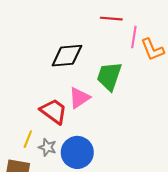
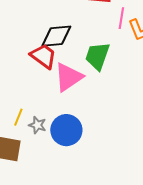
pink triangle: (79, 98) -> (68, 77), size x1.4
red trapezoid: (54, 111) -> (43, 56), moved

